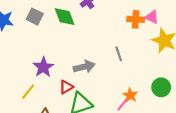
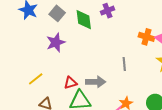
purple star: (43, 67) -> (56, 42), moved
gray arrow: (84, 67) -> (96, 82), moved

